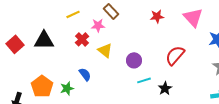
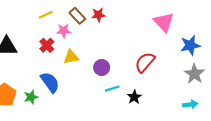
yellow line: (73, 14) -> (46, 15), moved
red star: (157, 16) -> (98, 15), moved
yellow triangle: (105, 50) -> (71, 57), turned -49
blue semicircle: (85, 74) -> (50, 82), size x1.5

